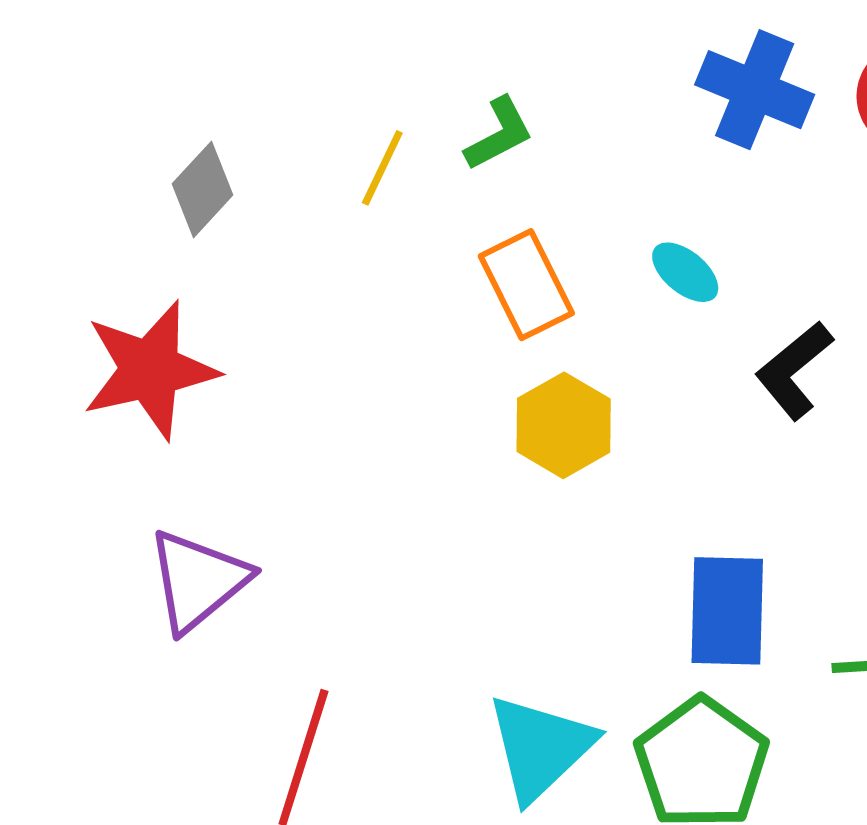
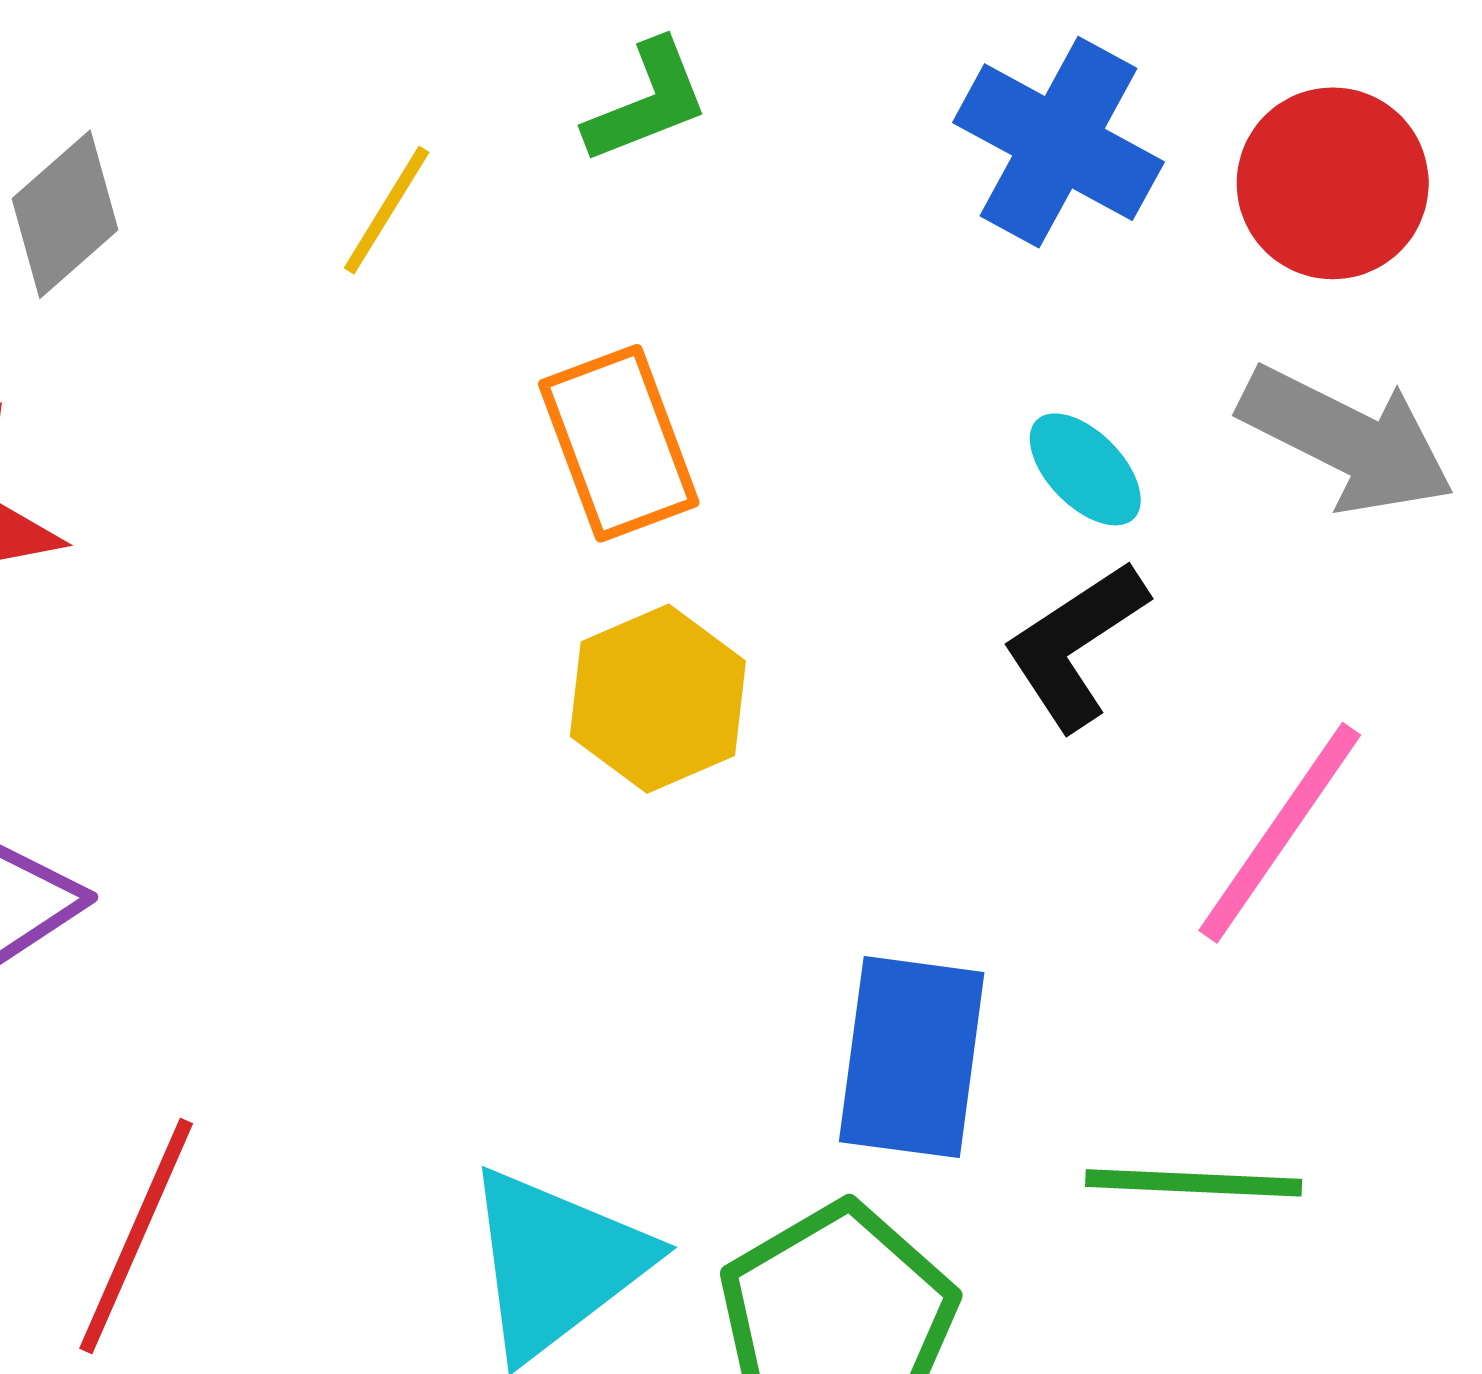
green L-shape: (499, 134) -> (647, 102), moved
cyan ellipse: (685, 272) -> (1085, 469), moved

